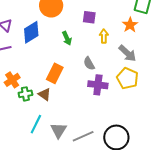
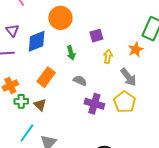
purple square: (89, 17) -> (96, 36), turned -32
gray semicircle: (89, 63) -> (80, 81), moved, turned 136
orange rectangle: (55, 73) -> (46, 77), moved

